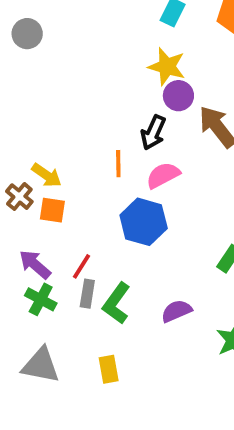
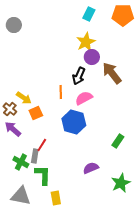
yellow star: (167, 67) -> (86, 42), turned 30
orange square: (52, 210) -> (36, 113), moved, turned -32
purple arrow: (35, 264) -> (13, 129), moved
gray rectangle: (87, 294) -> (35, 156), moved
green L-shape: (116, 303) -> (43, 175), moved, turned 145

